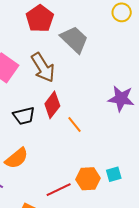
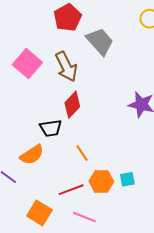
black trapezoid: (24, 116) -> (51, 128), moved
orange line: (75, 125) -> (82, 153), moved

